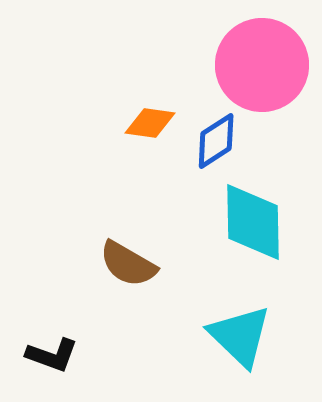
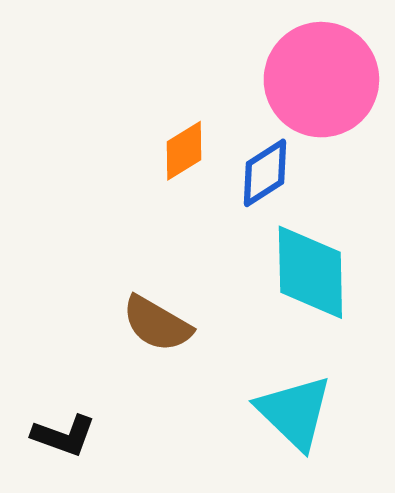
orange diamond: (150, 123) -> (184, 151), turned -39

